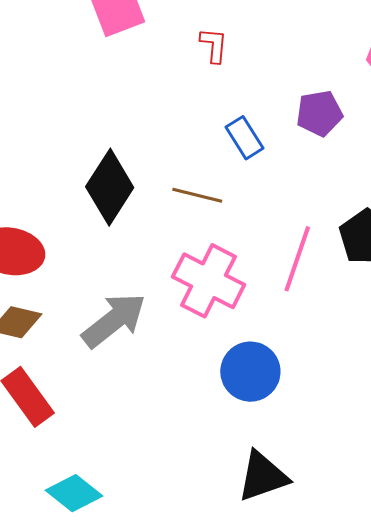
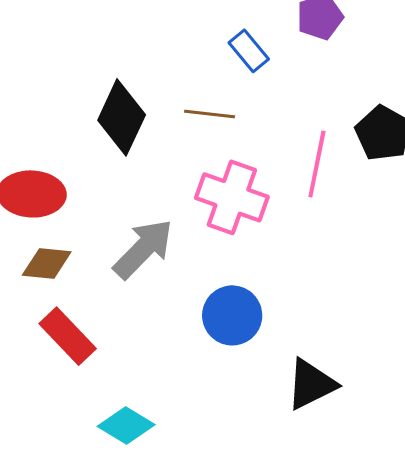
blue circle: (250, 372) -> (232, 315), moved

